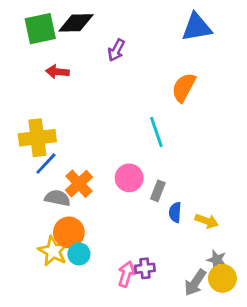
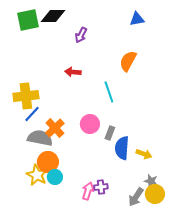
blue triangle: (197, 27) -> (137, 19), size x0.7
red arrow: (57, 72) -> (73, 72), moved
gray semicircle: (57, 198) -> (40, 138), size x1.4
blue semicircle: (175, 212) -> (122, 148), size x1.6

